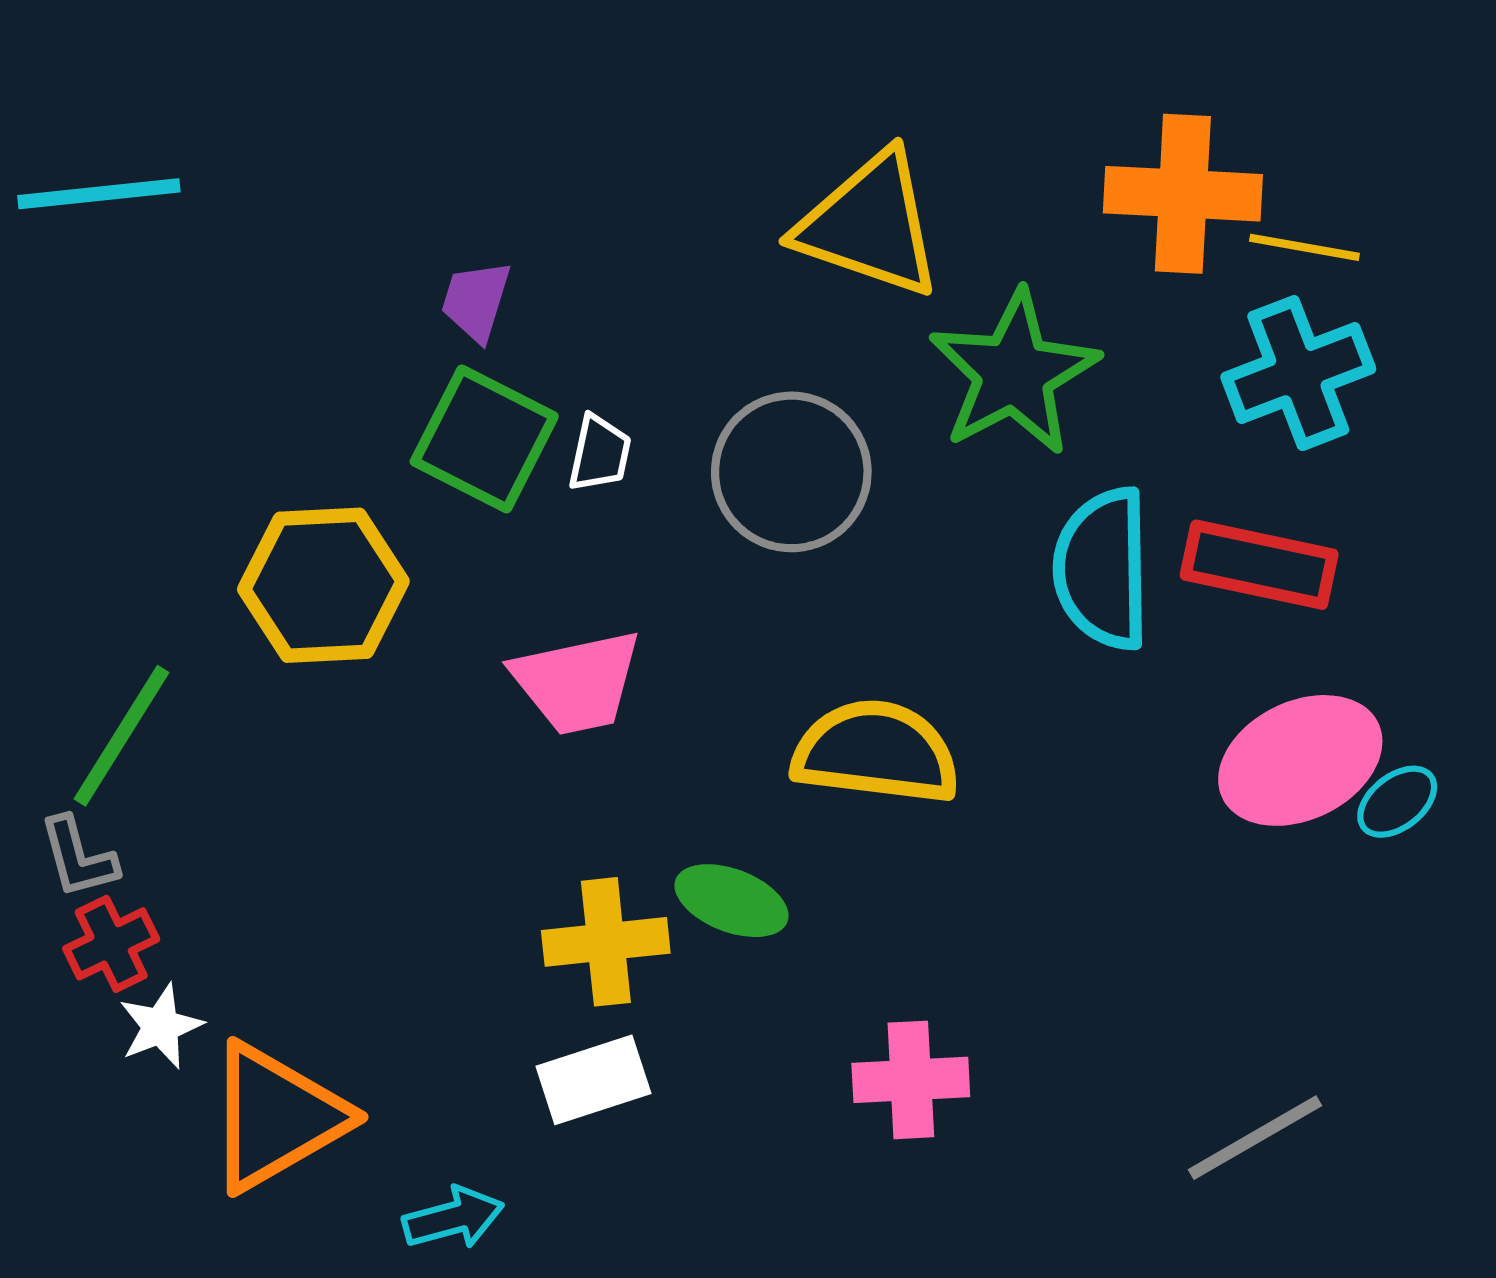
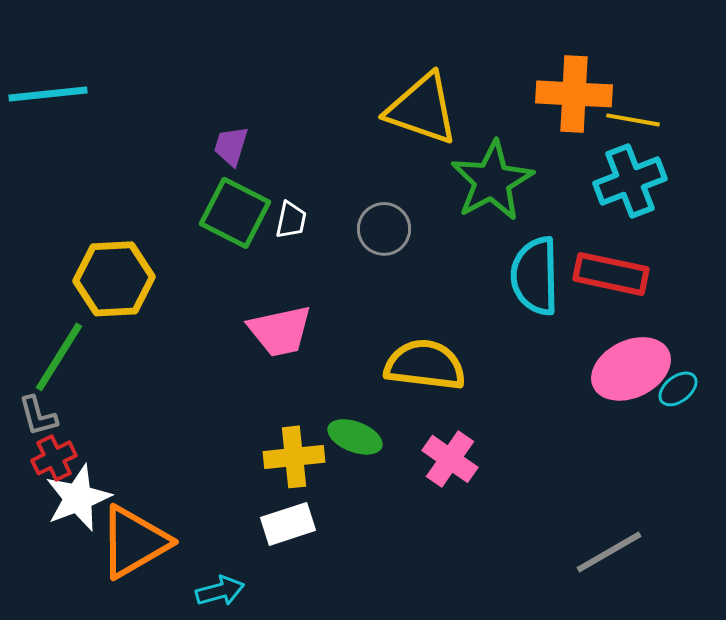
gray circle: (791, 472) -> (384, 229), size x0.7
yellow hexagon: (323, 585) -> (114, 279), moved
white star: (161, 1026) -> (78, 498), size x1.6
pink cross: (911, 1080) -> (450, 459), moved, turned 38

